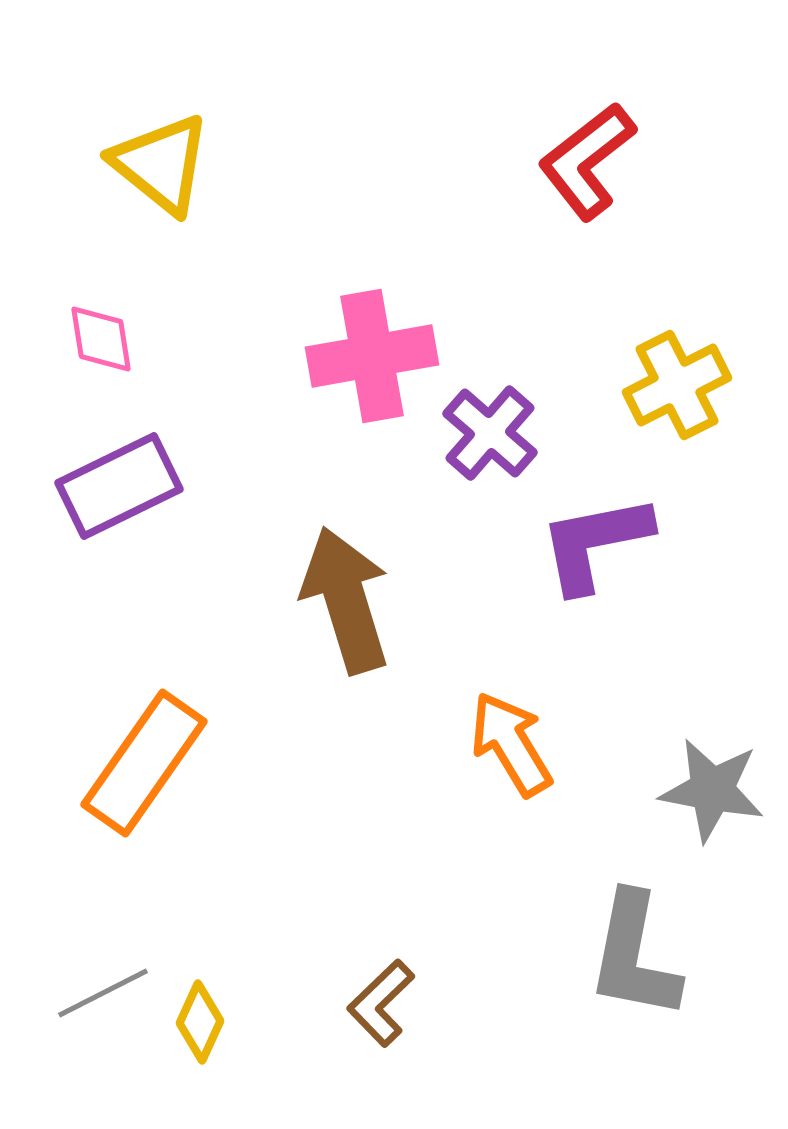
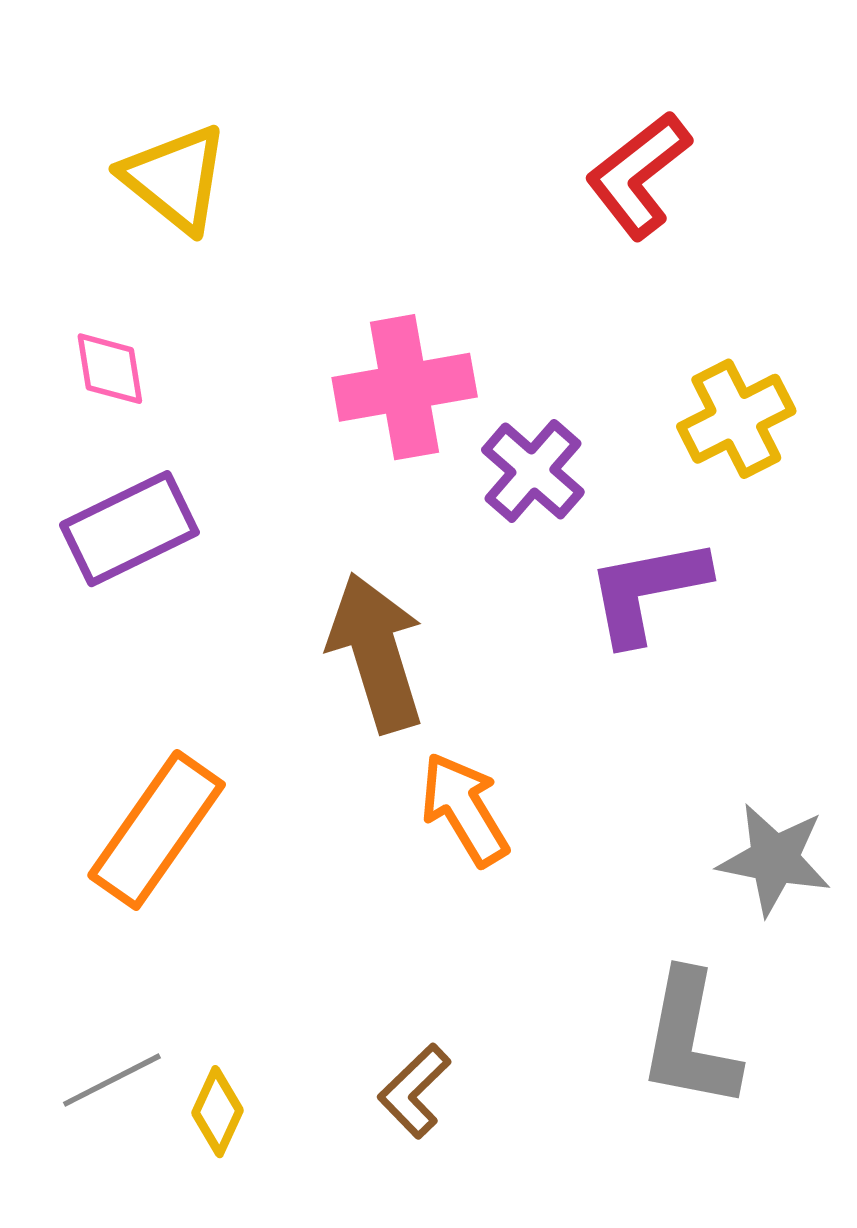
orange arrow: (511, 744) -> (464, 809), moved

